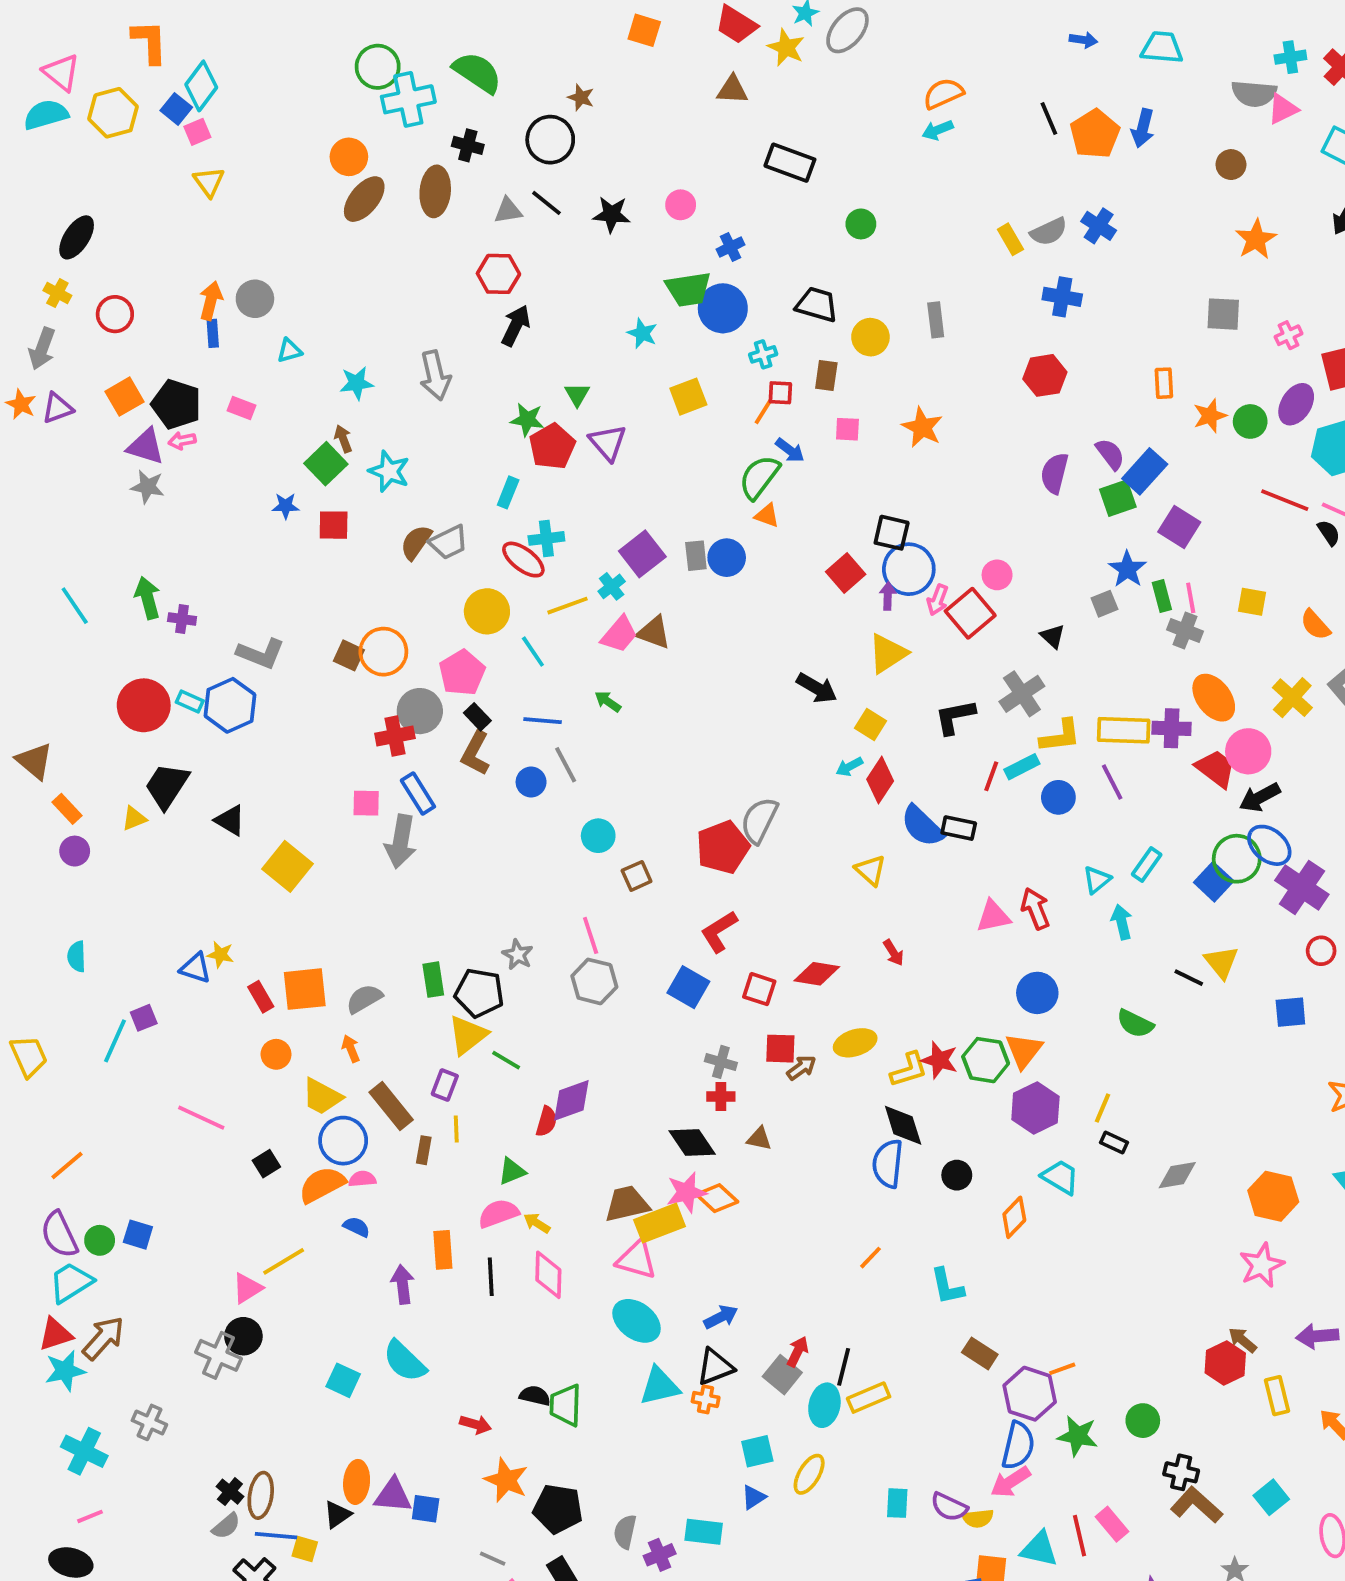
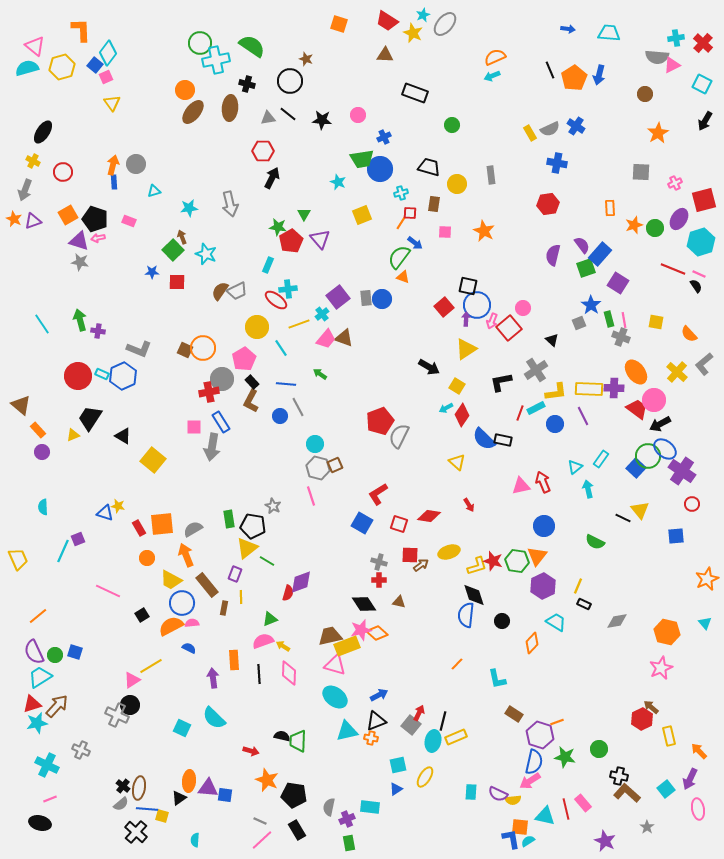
red pentagon: (723, 847) -> (380, 421), moved
gray hexagon: (594, 981) -> (318, 468), moved
orange arrow: (351, 1049) -> (186, 555), size x1.6
purple arrow: (1317, 1336) -> (690, 779), moved, turned -60

